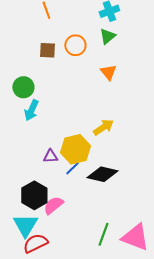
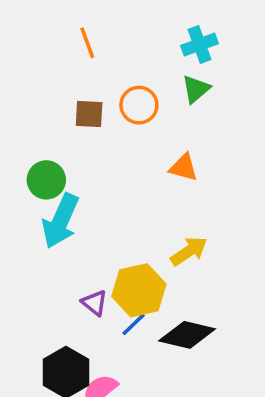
orange triangle: (108, 72) -> (183, 167), moved, turned -36
cyan arrow: (31, 110) -> (61, 221), size x1.4
purple triangle: (50, 156) -> (94, 303), turned 42

